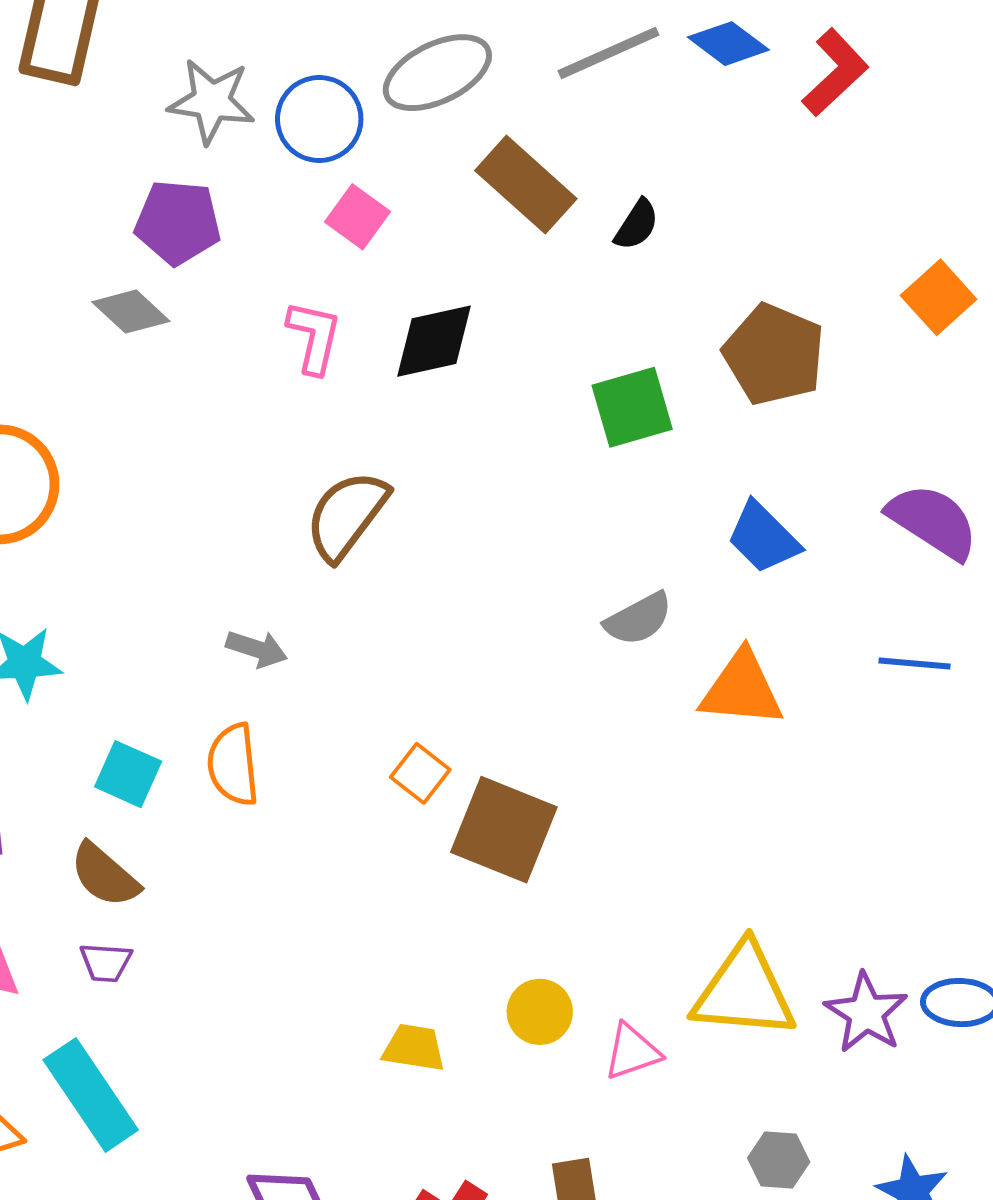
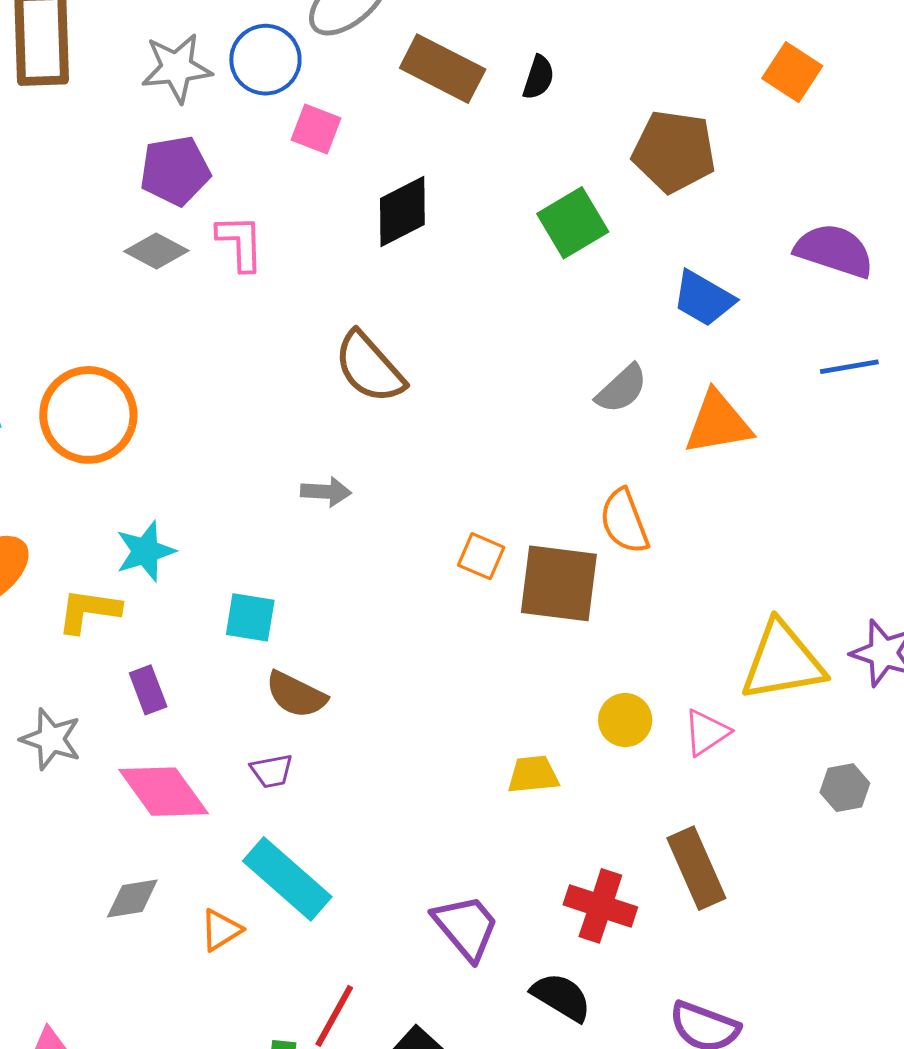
pink L-shape: (314, 337) -> (240, 243), moved
brown semicircle: (347, 515) -> (369, 367), turned -64
orange semicircle: (233, 765) -> (624, 521), moved
brown semicircle: (105, 875) -> (296, 695), moved

